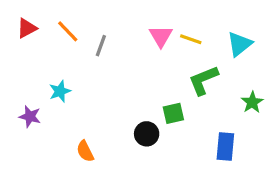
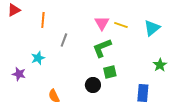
red triangle: (27, 28) -> (14, 10), moved
orange line: (68, 31) -> (43, 20), turned 49
gray line: (101, 46) -> (64, 40), moved
green L-shape: (203, 80) -> (102, 48), moved

